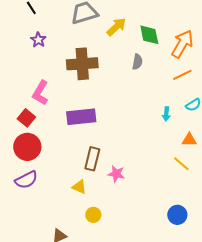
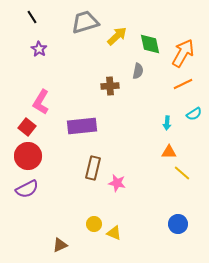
brown cross: (82, 64) -> (110, 86), moved, size x0.6
orange triangle: (189, 140) -> (169, 152), moved
yellow triangle: (79, 187) -> (114, 233), moved

